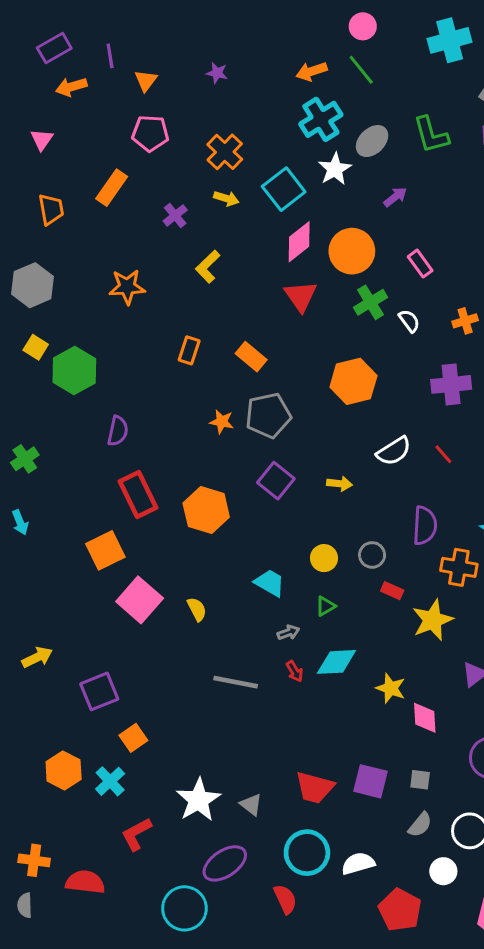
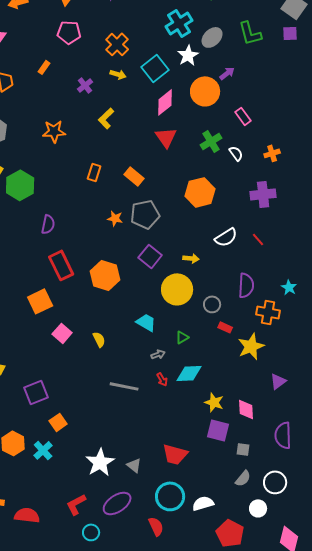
orange rectangle: (112, 188) -> (44, 67), size x0.6
orange circle: (352, 251) -> (205, 91), moved
yellow circle: (324, 558) -> (177, 289), moved, size x1.8
pink square: (140, 600) -> (62, 333), size x0.7
yellow star: (391, 688) -> (214, 402), moved
purple square: (370, 781) -> (218, 430), moved
red L-shape: (136, 834) -> (76, 504), moved
cyan circle: (184, 908) -> (91, 532), size x0.6

